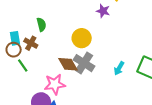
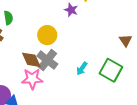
pink star: (55, 84) -> (32, 79), moved

